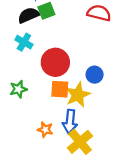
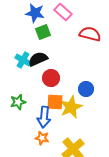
black semicircle: (28, 15) -> (38, 59), moved
red circle: (55, 62) -> (51, 78), size x0.7
blue arrow: (70, 122) -> (44, 117), moved

